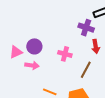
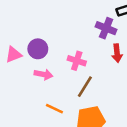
pink arrow: (32, 65) -> (43, 74), moved
brown line: (86, 70) -> (85, 87), moved

